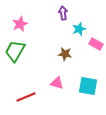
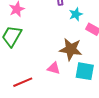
brown star: (65, 54) -> (71, 49), moved, size x1.6

